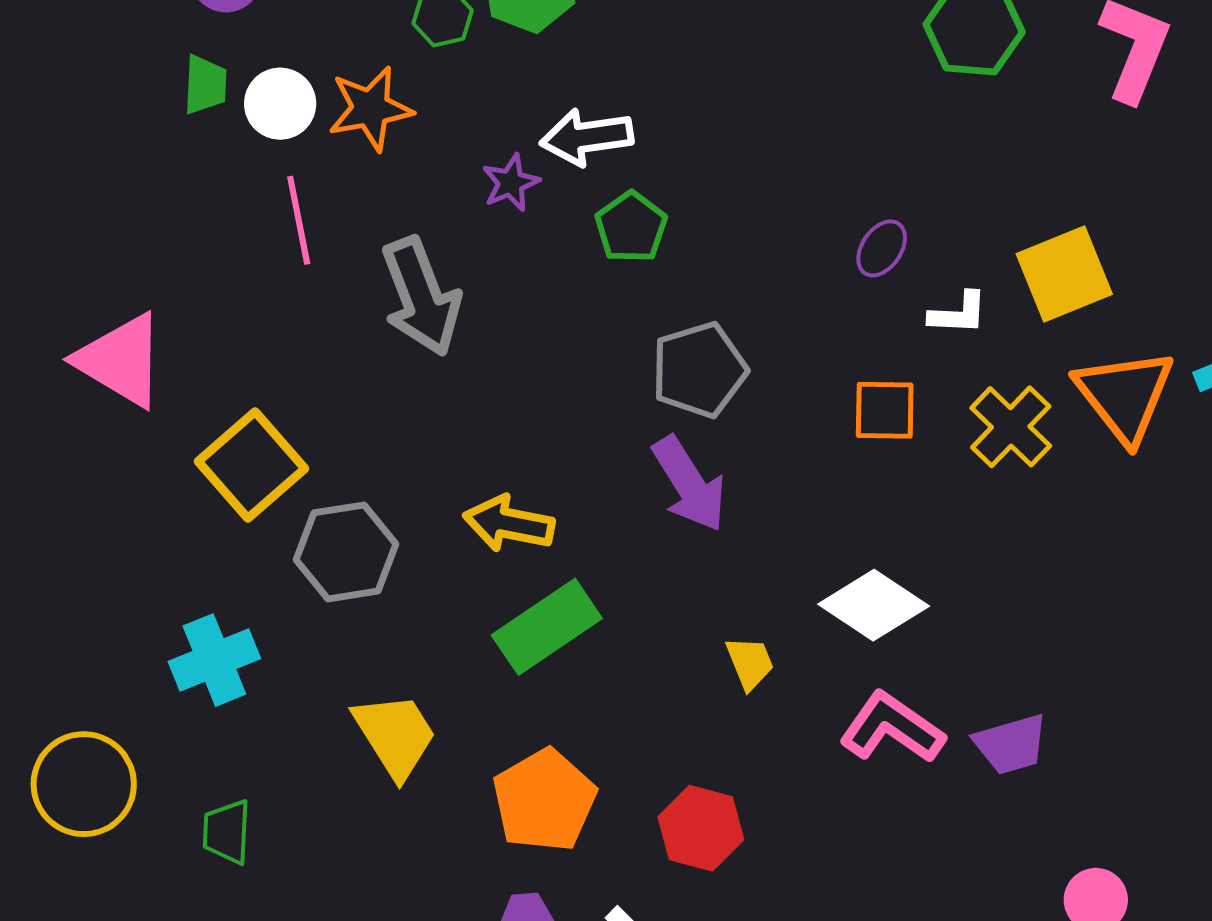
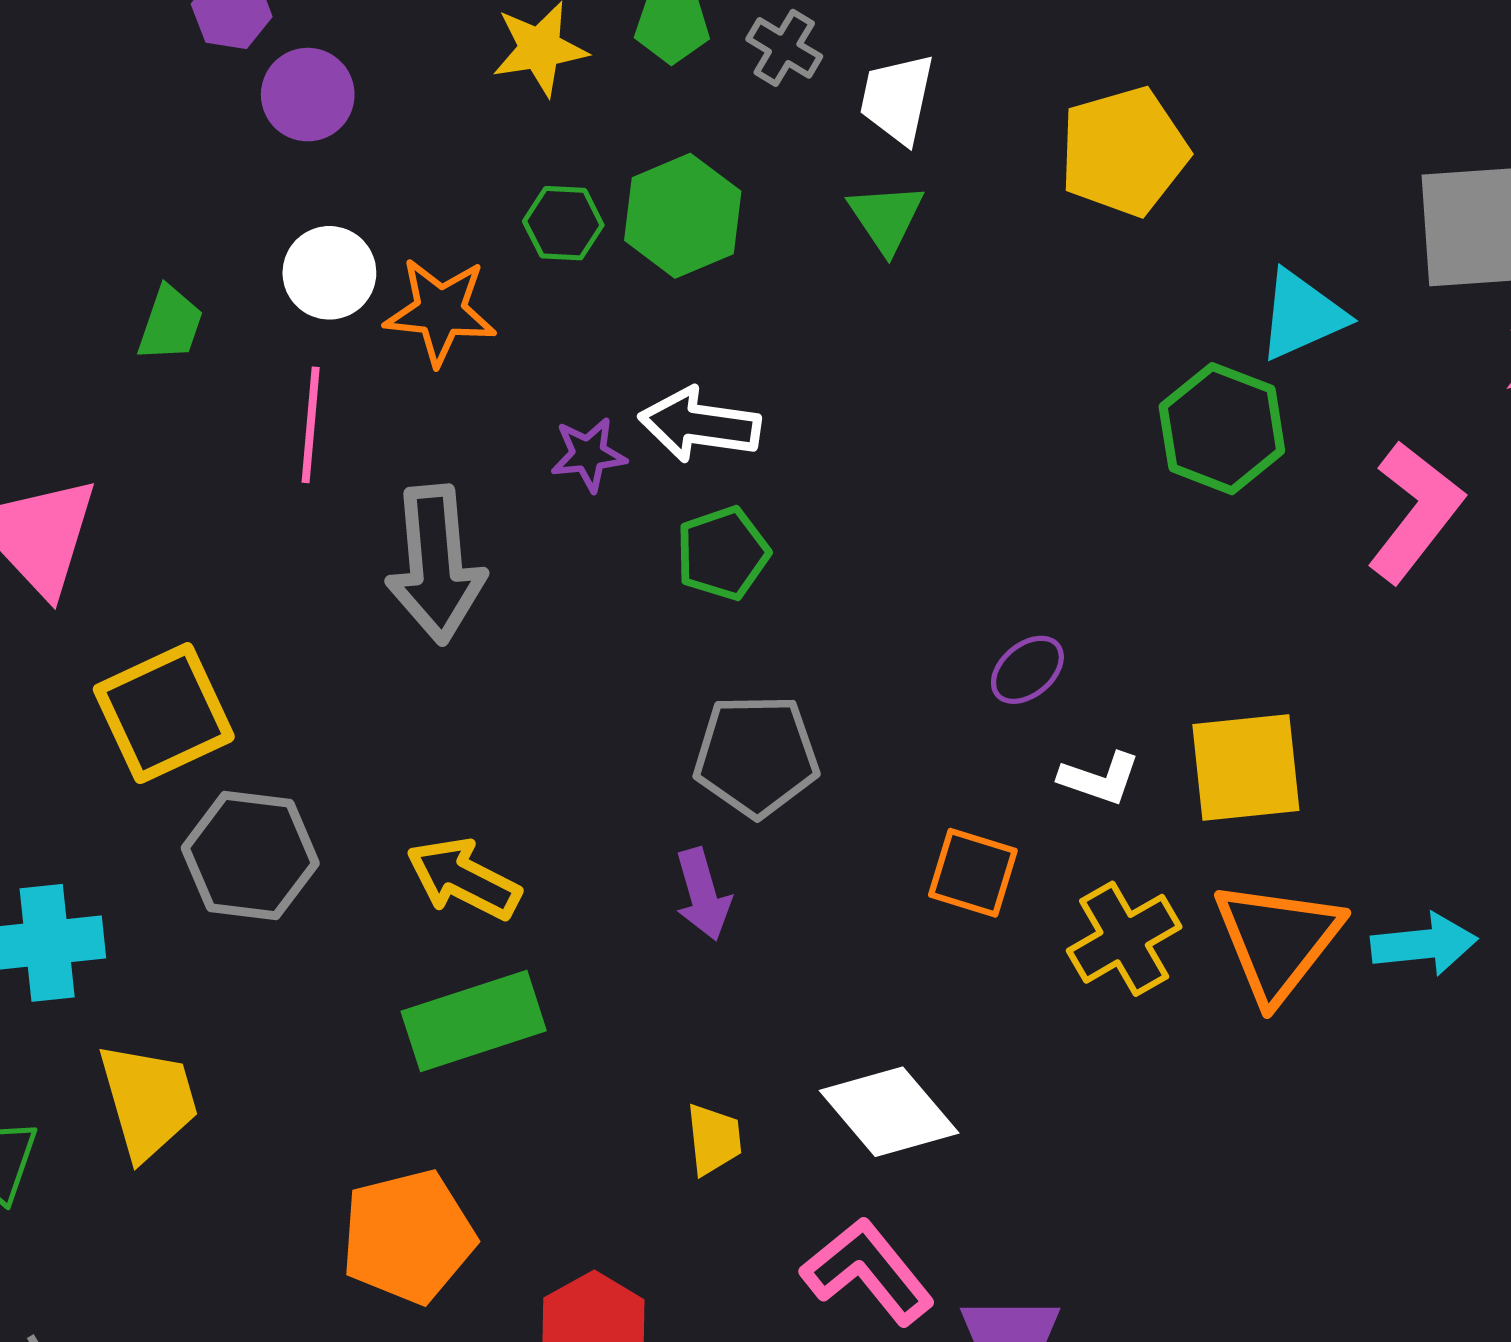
green trapezoid: (205, 85) -> (170, 324), moved
purple arrow: (689, 484) -> (703, 894), size x0.7
yellow trapezoid: (395, 735) -> (148, 1101), moved

